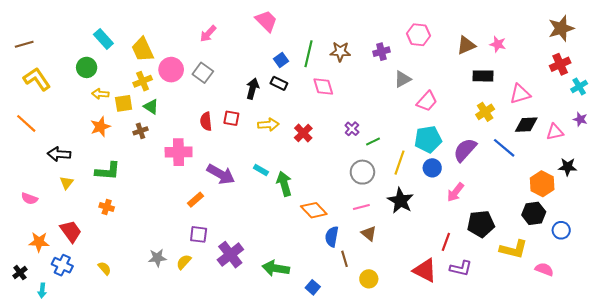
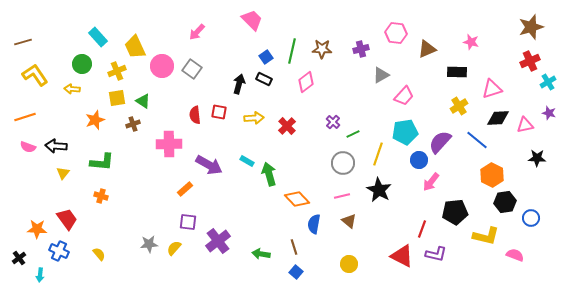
brown triangle: (466, 45) -> (427, 49), moved
yellow cross: (143, 81) -> (117, 71), moved
pink diamond: (323, 86) -> (306, 82), turned 70
yellow arrow: (100, 94) -> (72, 89), moved
orange line: (26, 123) -> (25, 117), turned -60
blue circle: (432, 168) -> (419, 160), moved
orange hexagon: (542, 184) -> (492, 175), moved
pink semicircle: (29, 199) -> (28, 147), moved
brown line: (344, 259) -> (294, 247), moved
green arrow: (276, 268) -> (261, 254), size x0.7

